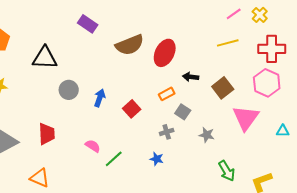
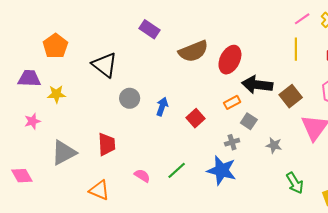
yellow line: (228, 43) -> (296, 49), turned -75
black triangle: (45, 58) -> (105, 65), turned 36
black arrow: (191, 77) -> (257, 85), size x1.8
pink semicircle: (93, 146) -> (142, 176), moved
blue star: (157, 159) -> (222, 170), size x2.0

